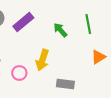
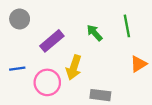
purple rectangle: (23, 22) -> (52, 41), moved
pink circle: (19, 73) -> (47, 82), size x1.5

